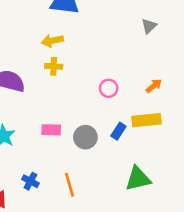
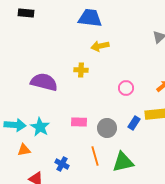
yellow arrow: (52, 41) -> (100, 46), moved
green triangle: (138, 179) -> (123, 162), moved
orange line: (70, 185) -> (95, 156), moved

